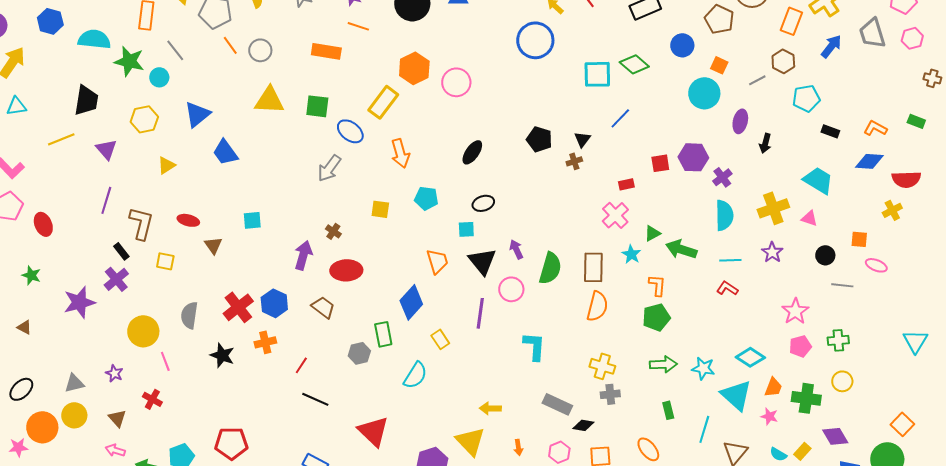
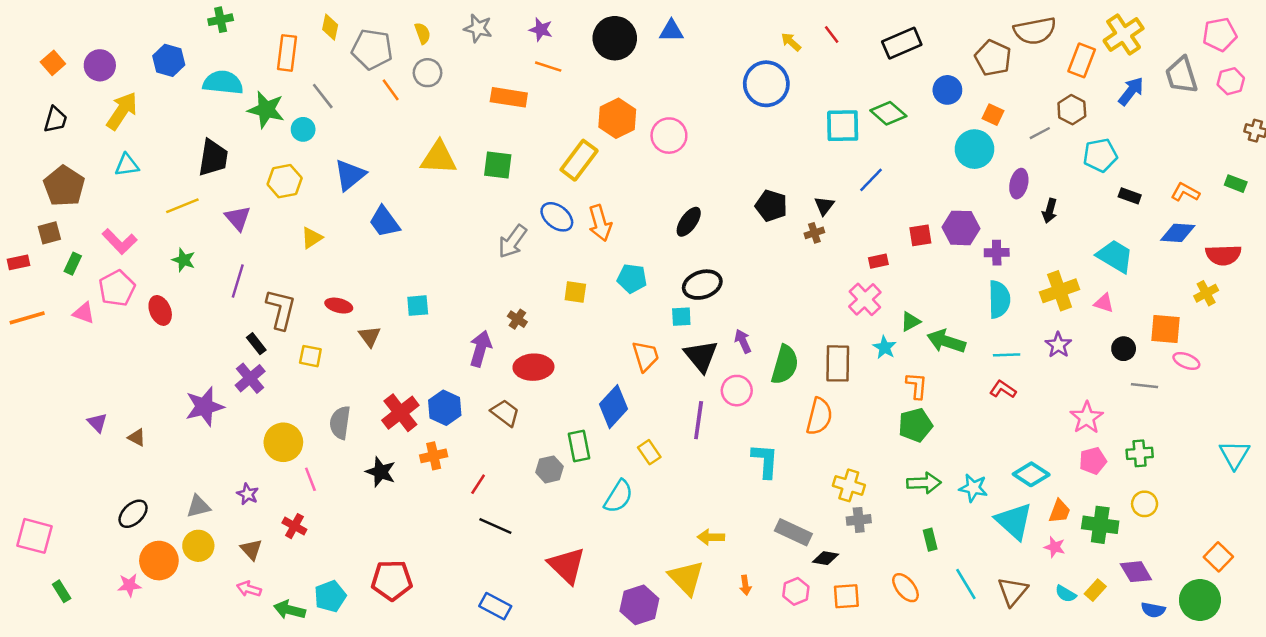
gray circle: (260, 50) -> (428, 73), moved
blue ellipse: (350, 131) -> (557, 217), moved
purple cross: (722, 177) -> (997, 253), turned 36
black ellipse: (483, 203) -> (702, 285), size x1.4
orange square: (859, 239) -> (1165, 329), size x1.5
green star: (31, 275) -> (184, 260), moved
orange semicircle: (597, 306) -> (819, 416), moved
cyan line: (704, 429) -> (966, 584), moved, turned -48

